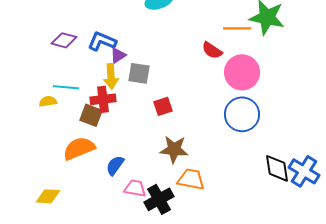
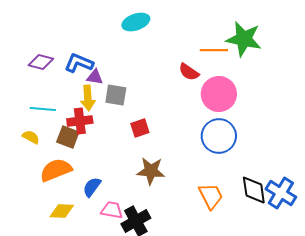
purple triangle: (118, 55) -> (95, 77), turned 42
yellow semicircle: (48, 101) -> (31, 137), moved, turned 36
orange trapezoid: (191, 179) -> (211, 196), moved, turned 52
yellow diamond: (48, 196) -> (62, 211), moved

